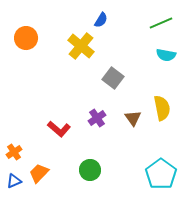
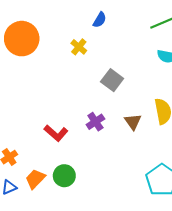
orange circle: (26, 38) -> (22, 39), size x1.4
yellow cross: (81, 46) -> (79, 47), size x0.6
green circle: (90, 170) -> (64, 176), moved

